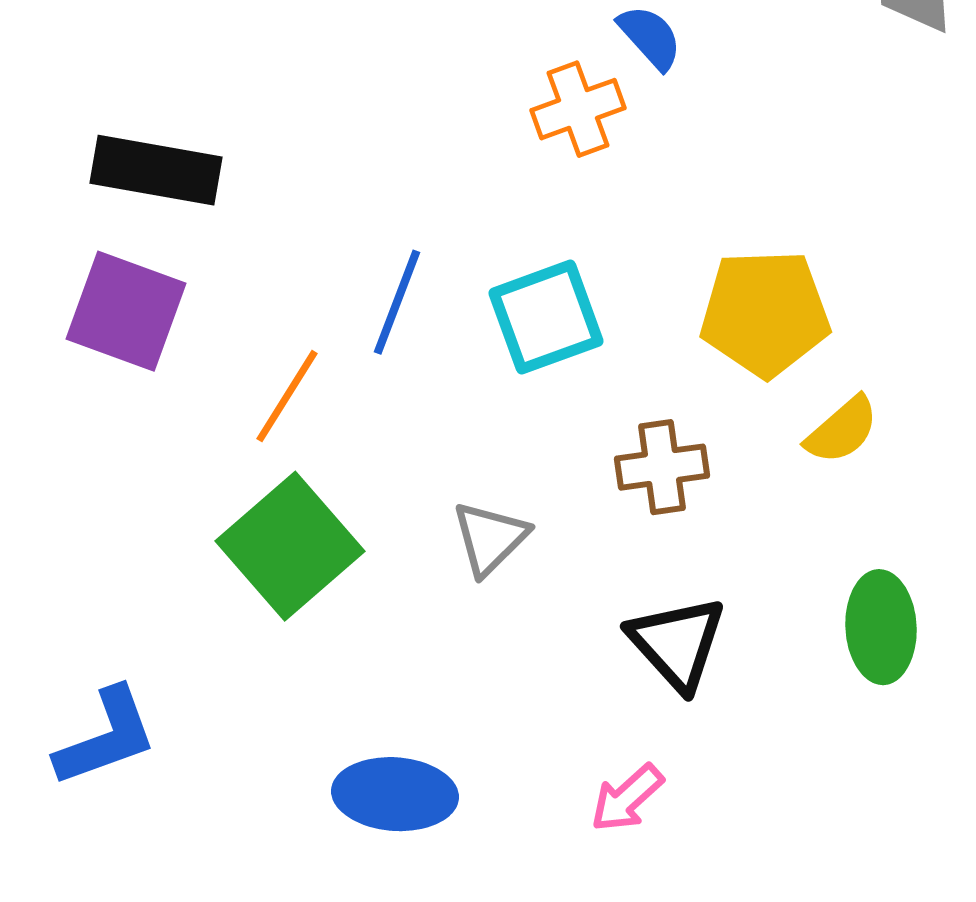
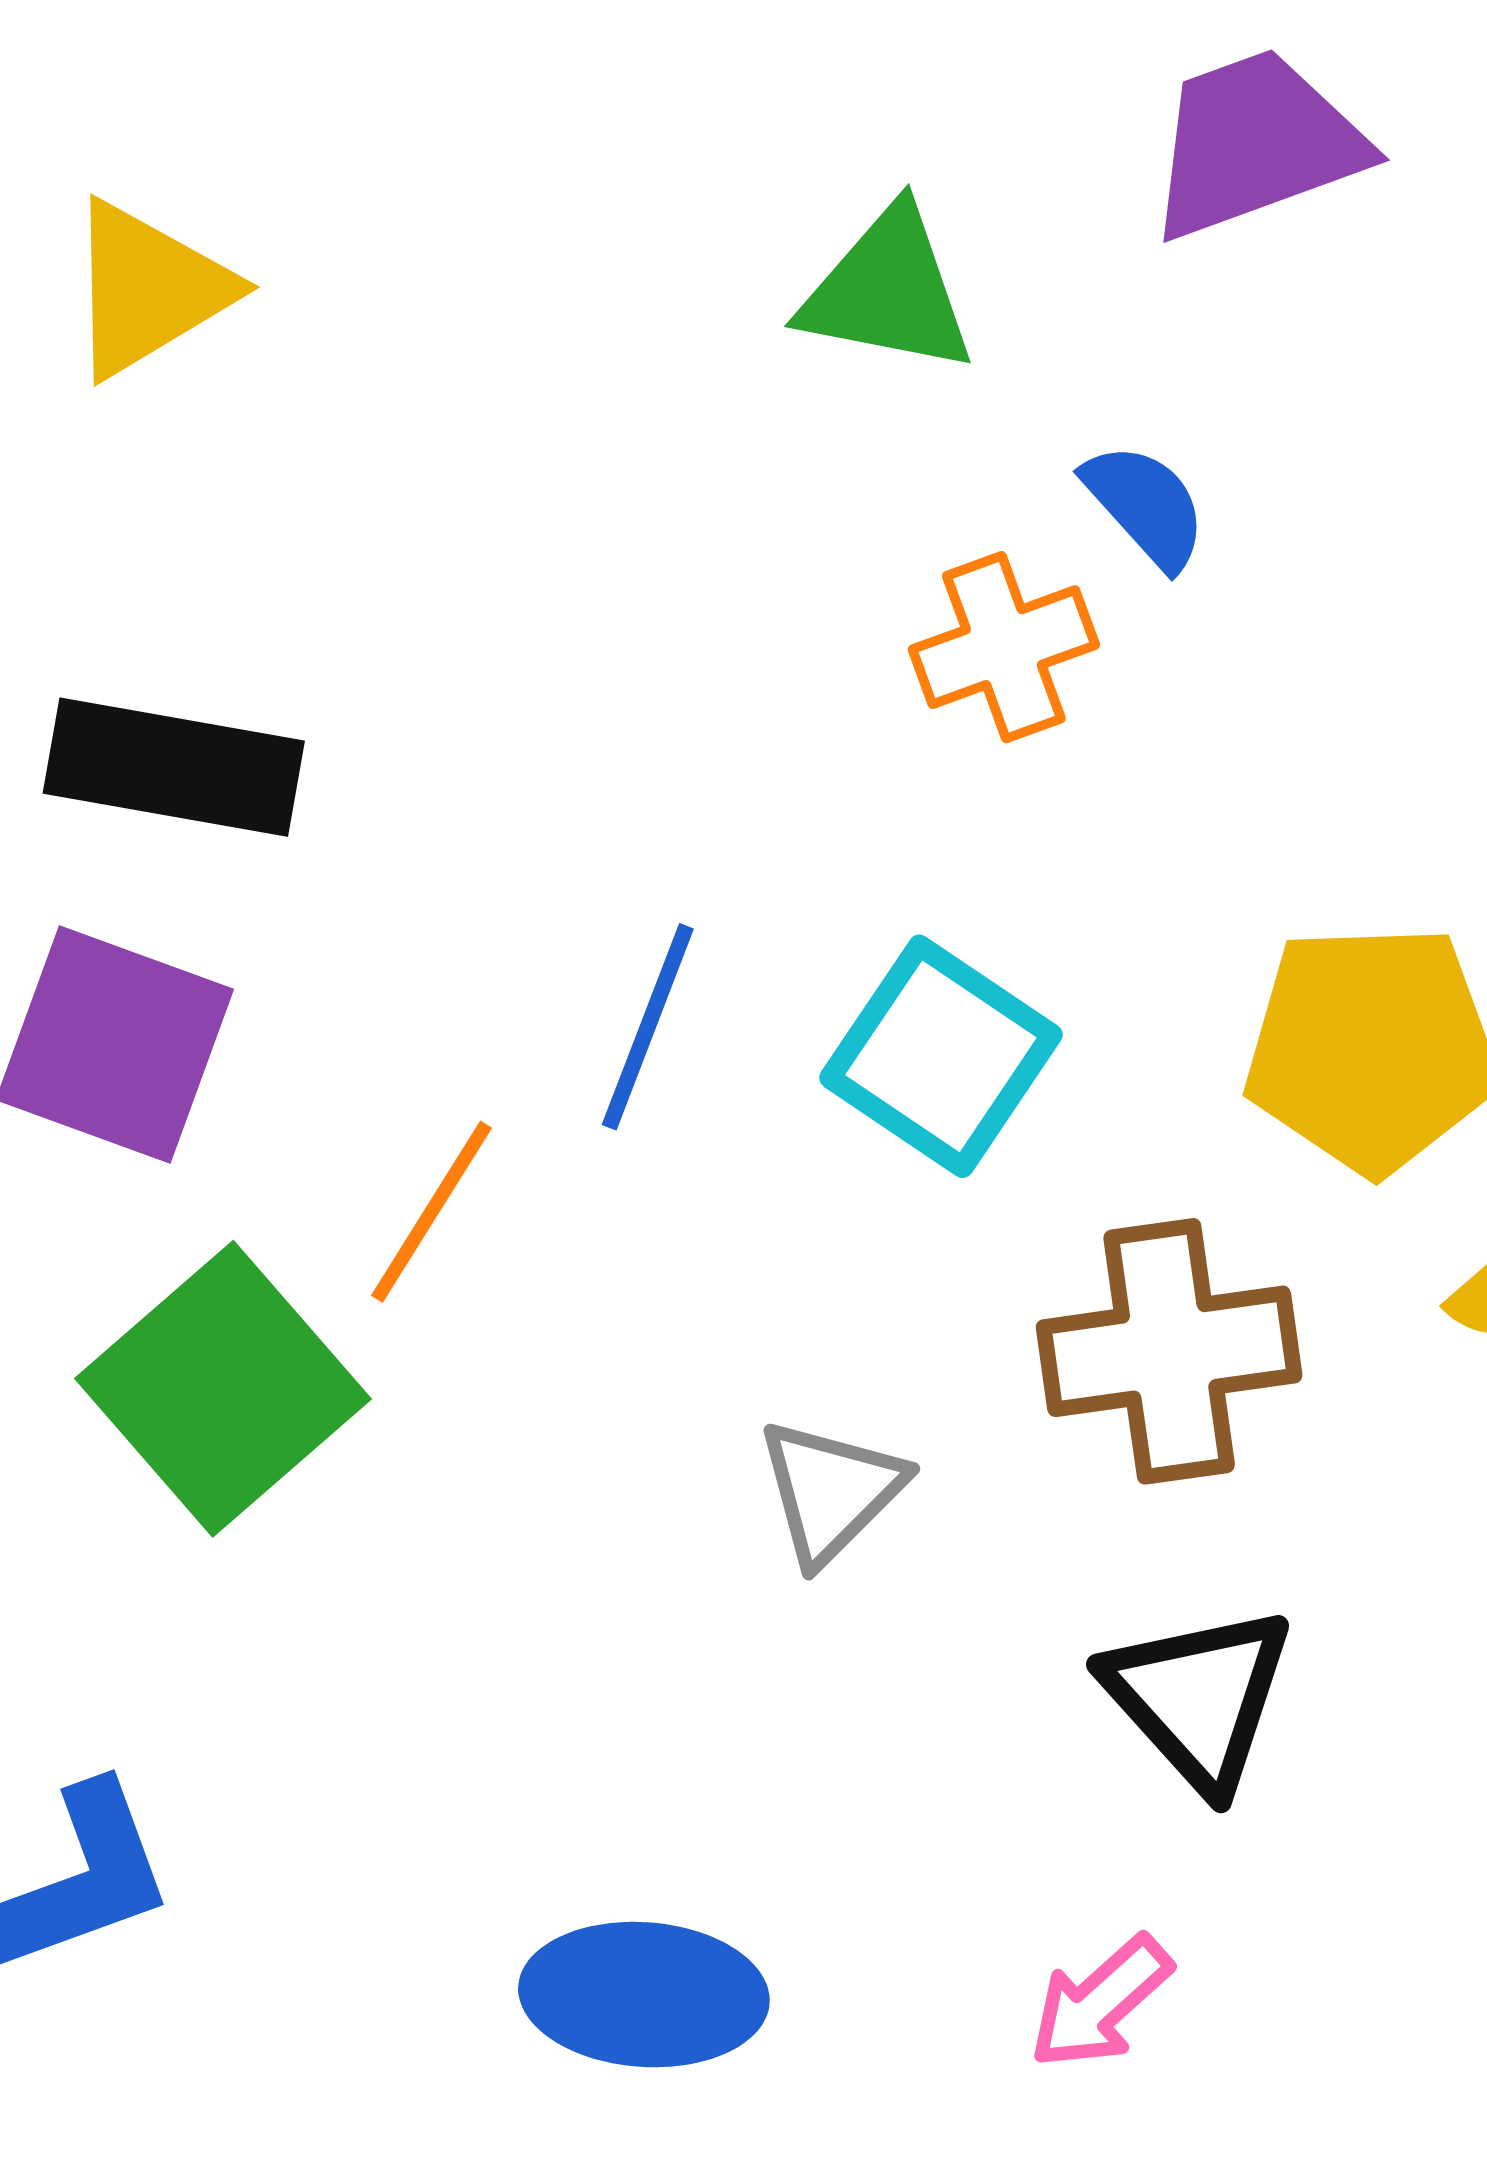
cyan square: (546, 317) -> (941, 1056), turned -36
brown cross: (662, 467) -> (1169, 1351), size x1.4
green square: (290, 546) -> (223, 1389), moved

